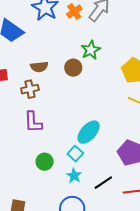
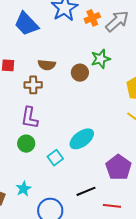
cyan square: (75, 154) -> (55, 158), moved
green circle: (45, 162) -> (26, 144), moved
cyan star: (74, 176) -> (24, 189), moved

